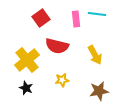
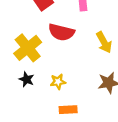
yellow star: (62, 80) -> (58, 82), moved

